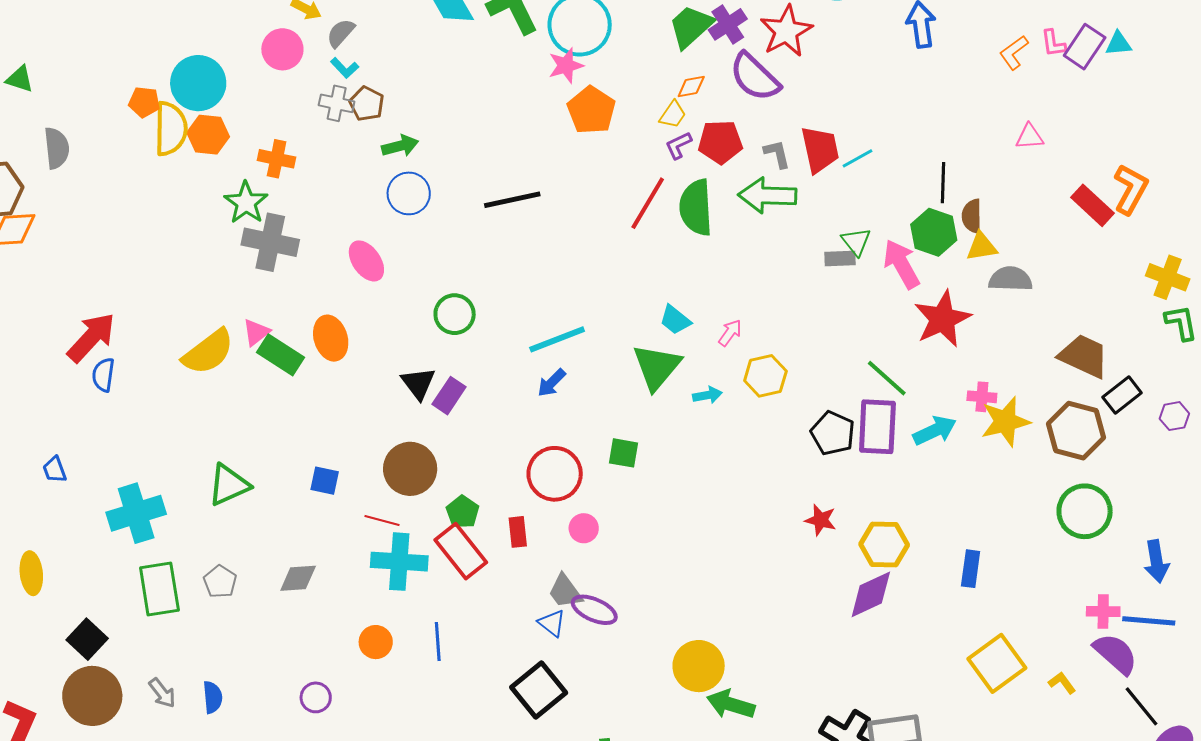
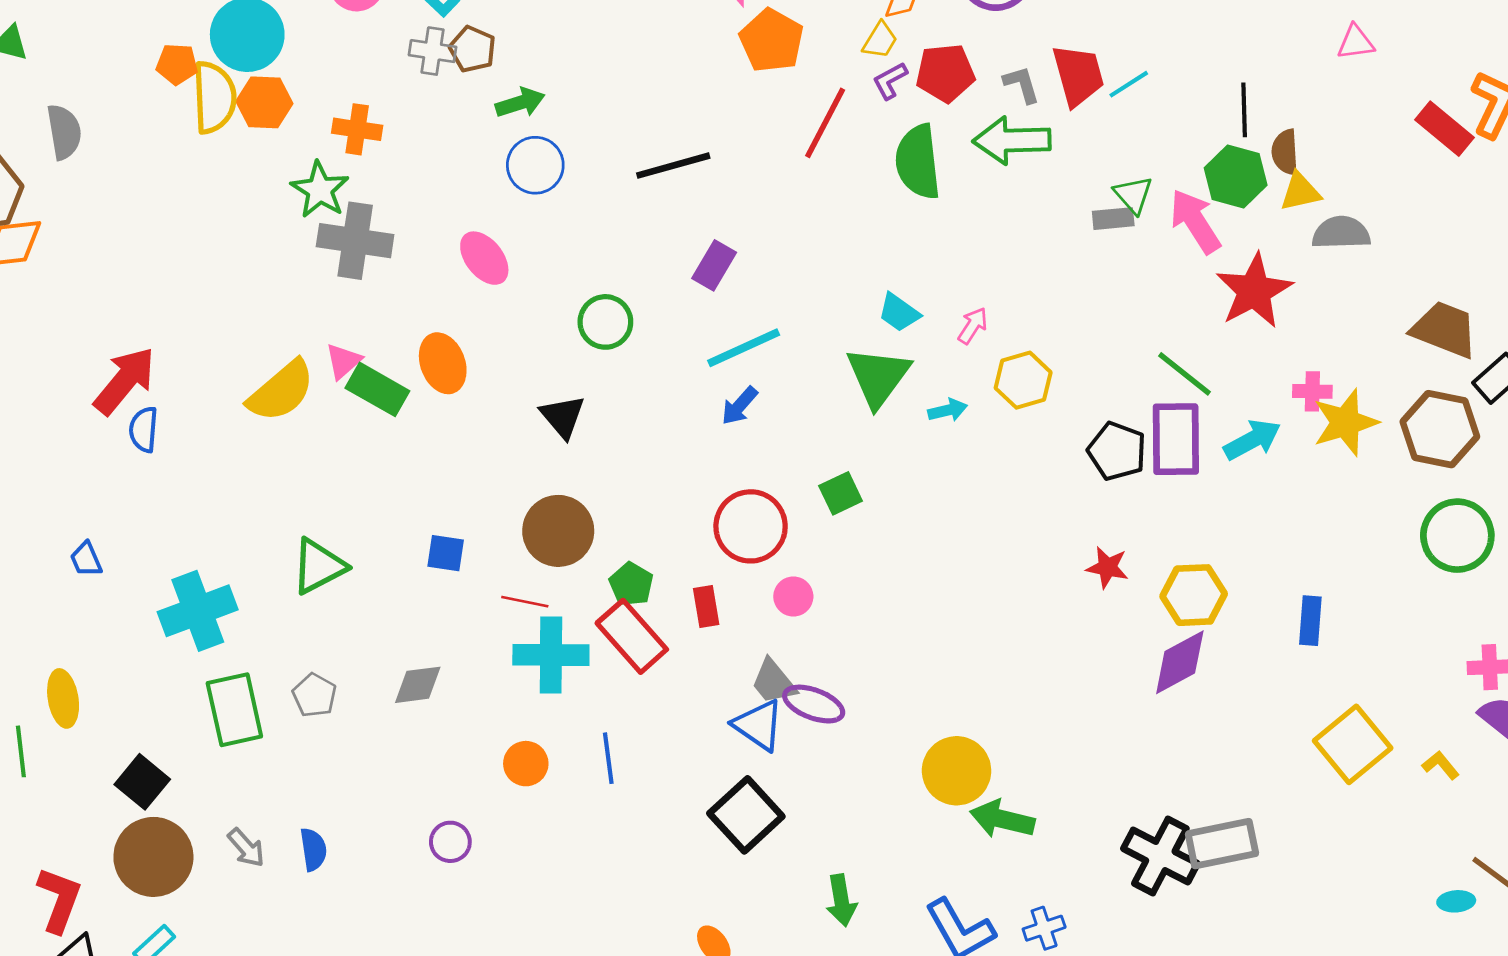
red line: (648, 203) -> (825, 123), moved
purple rectangle: (449, 396) -> (714, 265), moved
green square: (624, 453) -> (841, 493), turned -32
blue triangle: (552, 623) -> (758, 725), size x1.4

